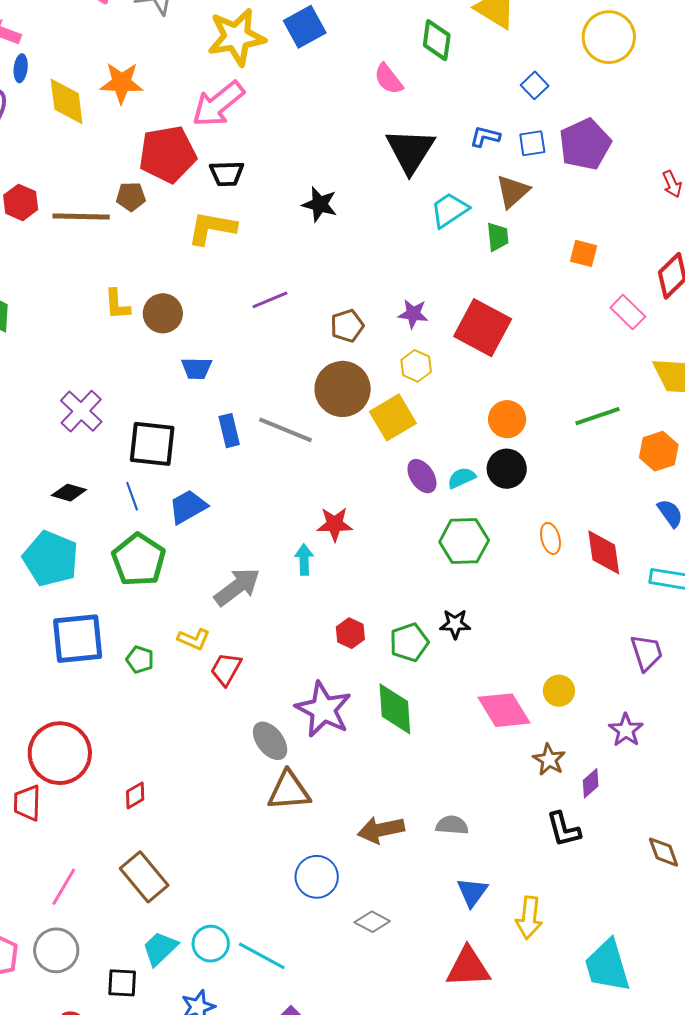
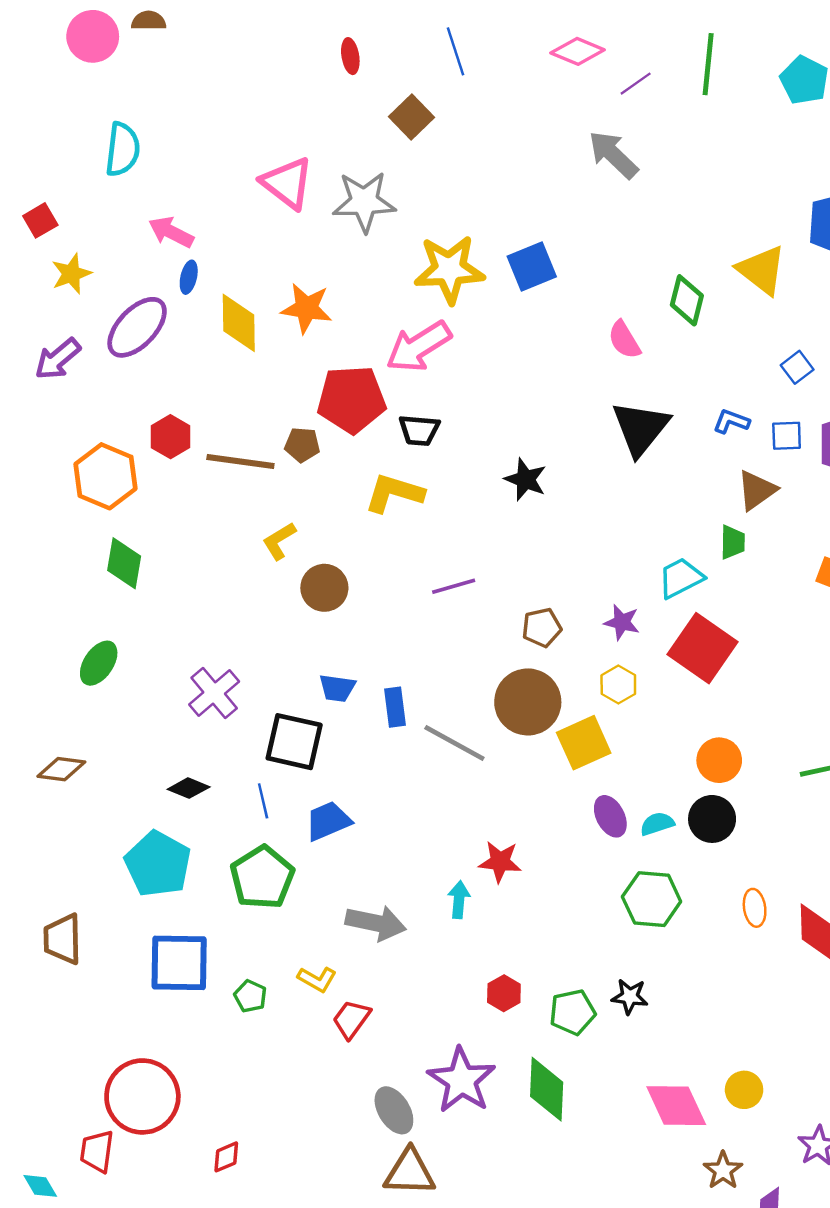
cyan trapezoid: (450, 210) -> (681, 578), moved
yellow L-shape: (117, 304) -> (279, 541), moved, turned 56
blue trapezoid: (196, 368) -> (337, 688), moved
blue rectangle: (229, 431) -> (395, 707), moved
gray arrow: (237, 587) -> (376, 923), turned 42

